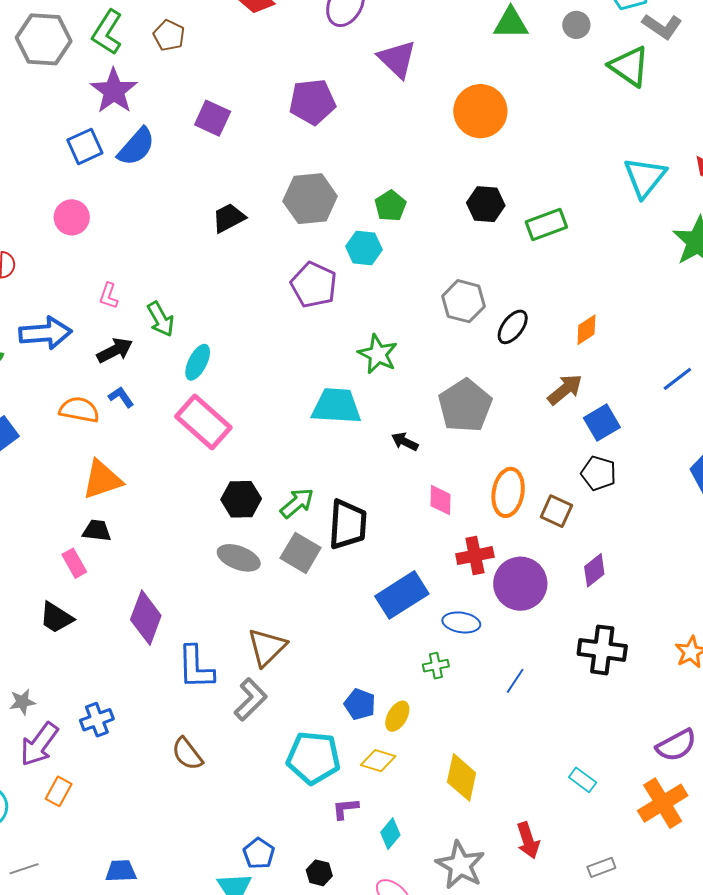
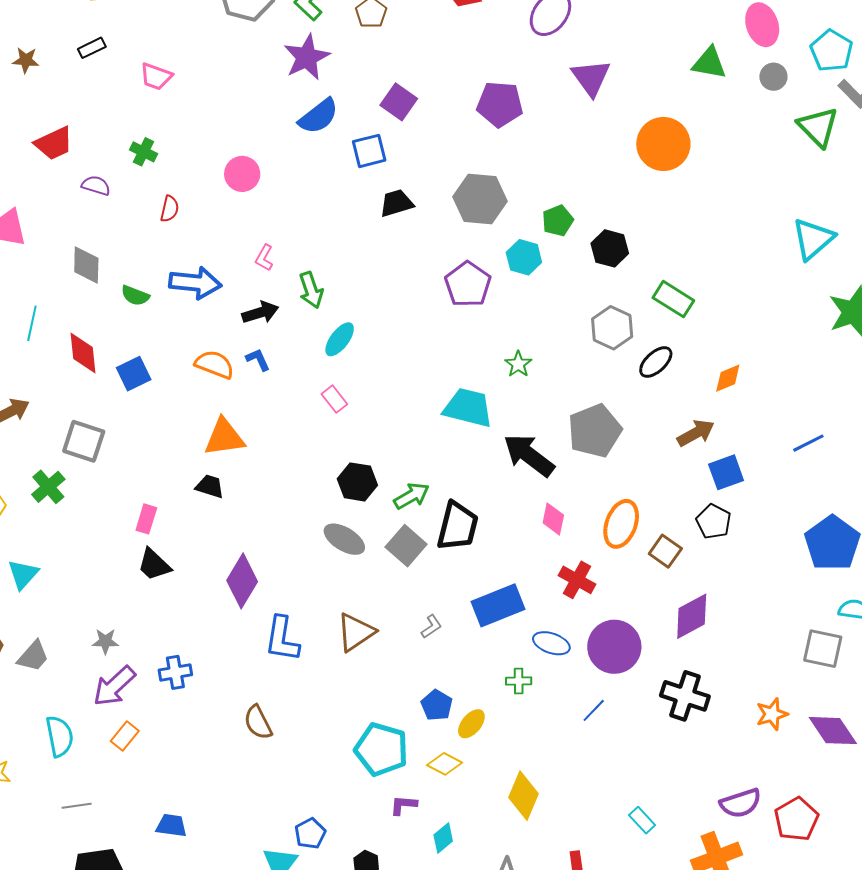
blue square: (85, 146) -> (369, 151), moved
black hexagon: (486, 204) -> (610, 248), moved
green rectangle: (546, 224) -> (673, 299), moved, turned 42
green star: (378, 354) -> (518, 364), size x0.7
pink rectangle: (203, 422) -> (334, 399), size x0.5
black arrow: (405, 442) -> (529, 455), size x2.0
red cross: (475, 556) -> (577, 580), turned 30
pink rectangle: (74, 563) -> (146, 519), moved, turned 36
purple diamond: (594, 570) -> (692, 616), size x1.4
purple circle: (520, 584) -> (614, 647), moved
gray L-shape: (251, 699) -> (431, 627), moved, size x0.6

